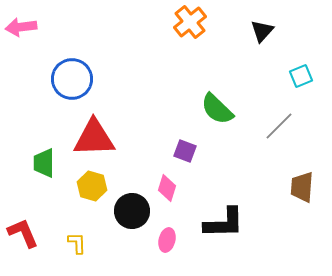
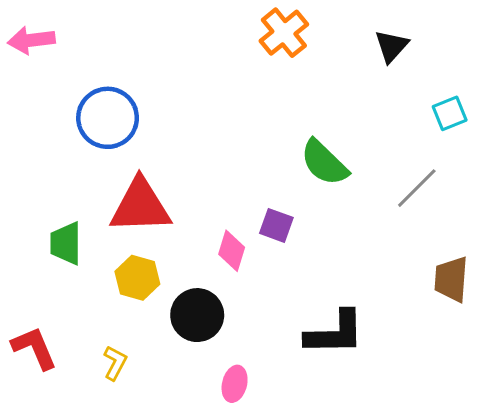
pink diamond: (167, 188) -> (232, 251), moved
pink ellipse: (167, 240) -> (235, 384), moved
yellow L-shape: (77, 243) -> (115, 363), turned 30

